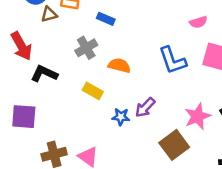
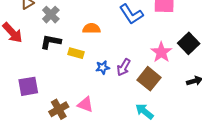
gray cross: (86, 48) -> (51, 15), moved
black L-shape: (44, 74) -> (51, 42), moved
purple arrow: (145, 107) -> (124, 67), moved

